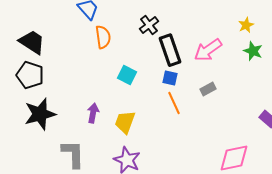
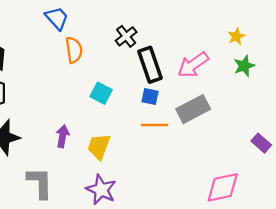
green star: (253, 51) -> (244, 66), turned 30
gray rectangle: (208, 89) -> (193, 109), size x1.8
orange line: (174, 103) -> (155, 125), turned -65

